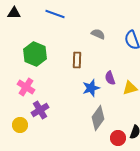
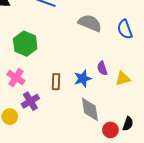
gray semicircle: (98, 34) -> (90, 23), size x1.6
brown rectangle: (77, 60) -> (56, 82), moved
gray diamond: (98, 118) -> (90, 109), turned -45

